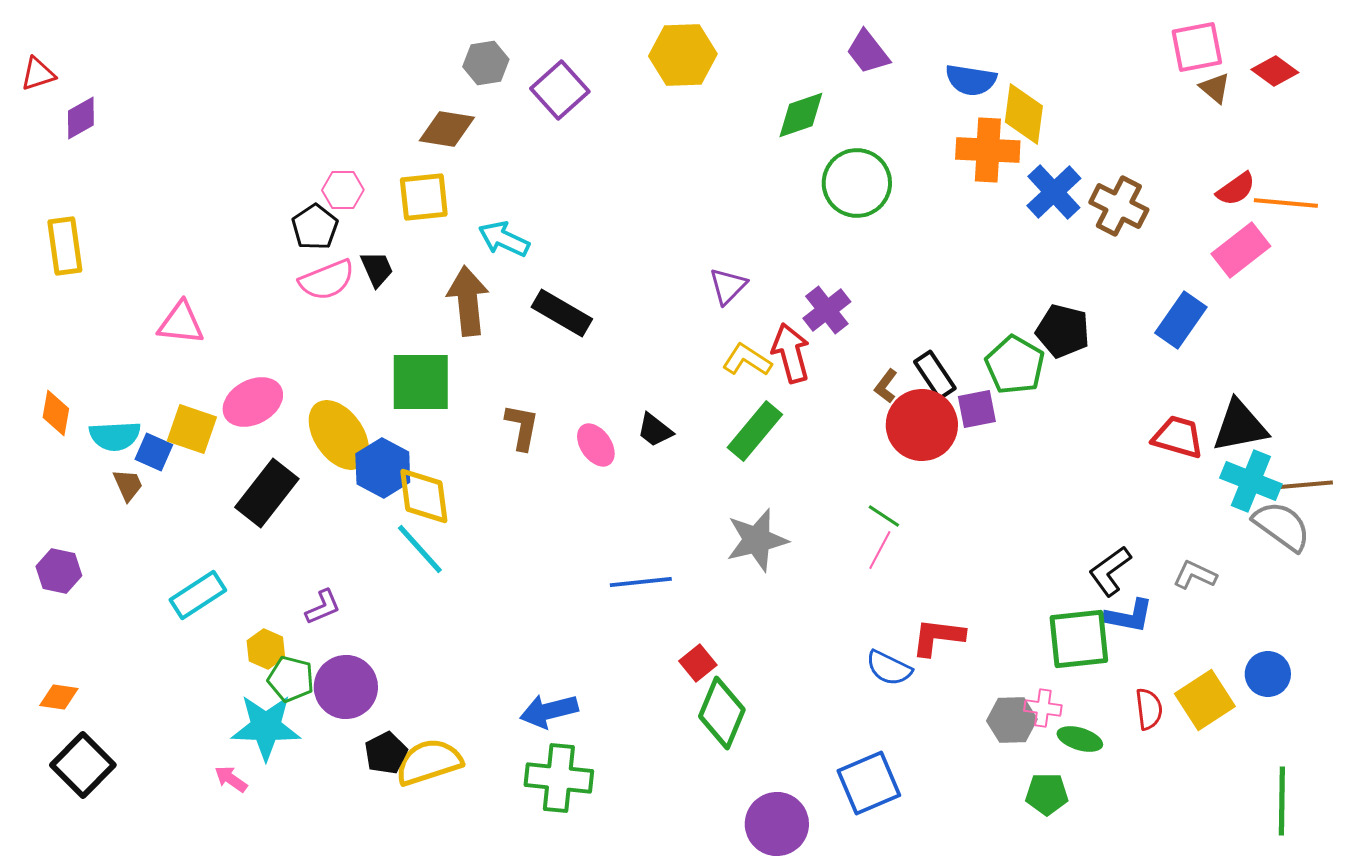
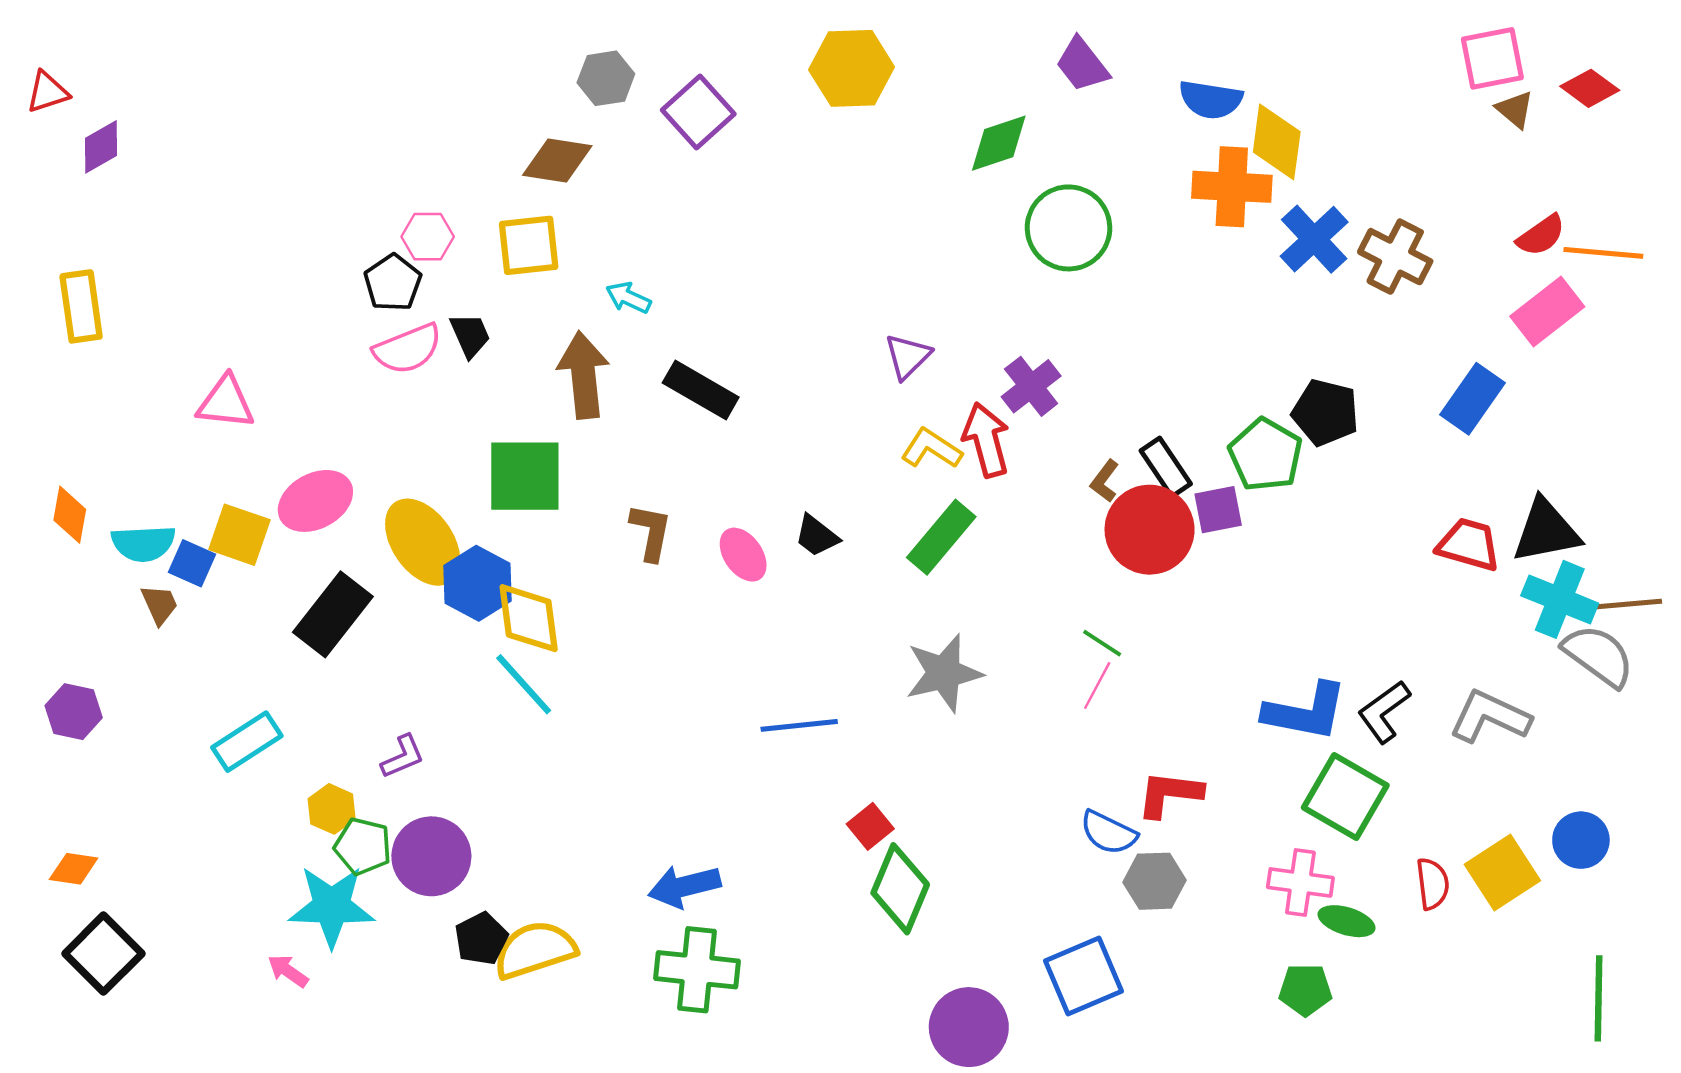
cyan arrow: (504, 239) -> (628, 298), size x0.7
gray L-shape: (1195, 575) -> (1490, 717), size x1.5
blue L-shape: (1129, 616) -> (1305, 712), moved, size x1.4
green square: (1079, 639) -> (1345, 796), turned 36
pink cross: (1043, 708) -> (1300, 882), size x1.4
gray hexagon: (1012, 720) -> (1155, 881), moved

